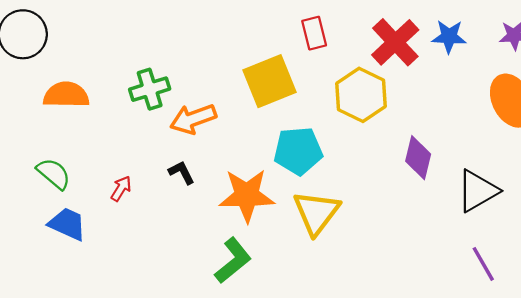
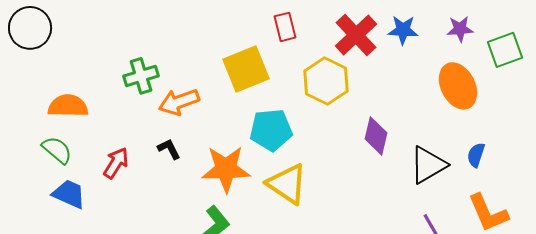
orange semicircle: (66, 95) -> (68, 106), moved
red arrow: (121, 189) -> (116, 163), size x1.4
yellow triangle: (316, 213) -> (287, 184), turned -33

